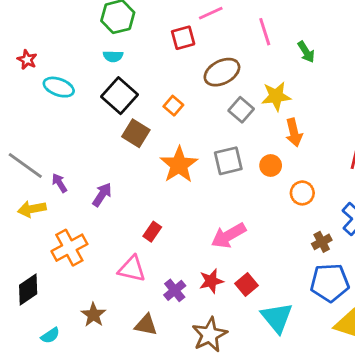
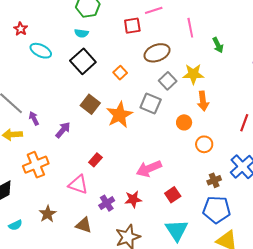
brown square: (136, 133) -> (90, 104), moved
gray square: (228, 161) -> (151, 103), moved, turned 30
red square: (247, 285) -> (173, 195), moved

